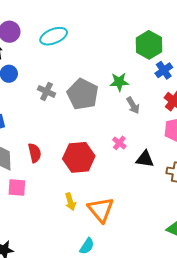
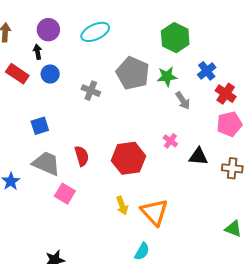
green hexagon: (149, 45) -> (175, 38), moved
blue cross: (164, 70) -> (207, 71), moved
gray pentagon: (83, 94) -> (133, 73), moved
pink square: (17, 188) -> (65, 194), turned 30

